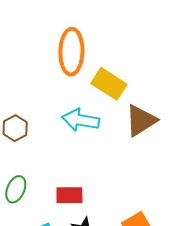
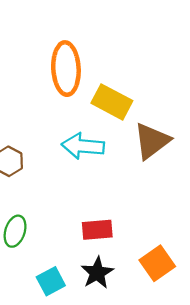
red rectangle: (69, 195) -> (97, 230), moved

